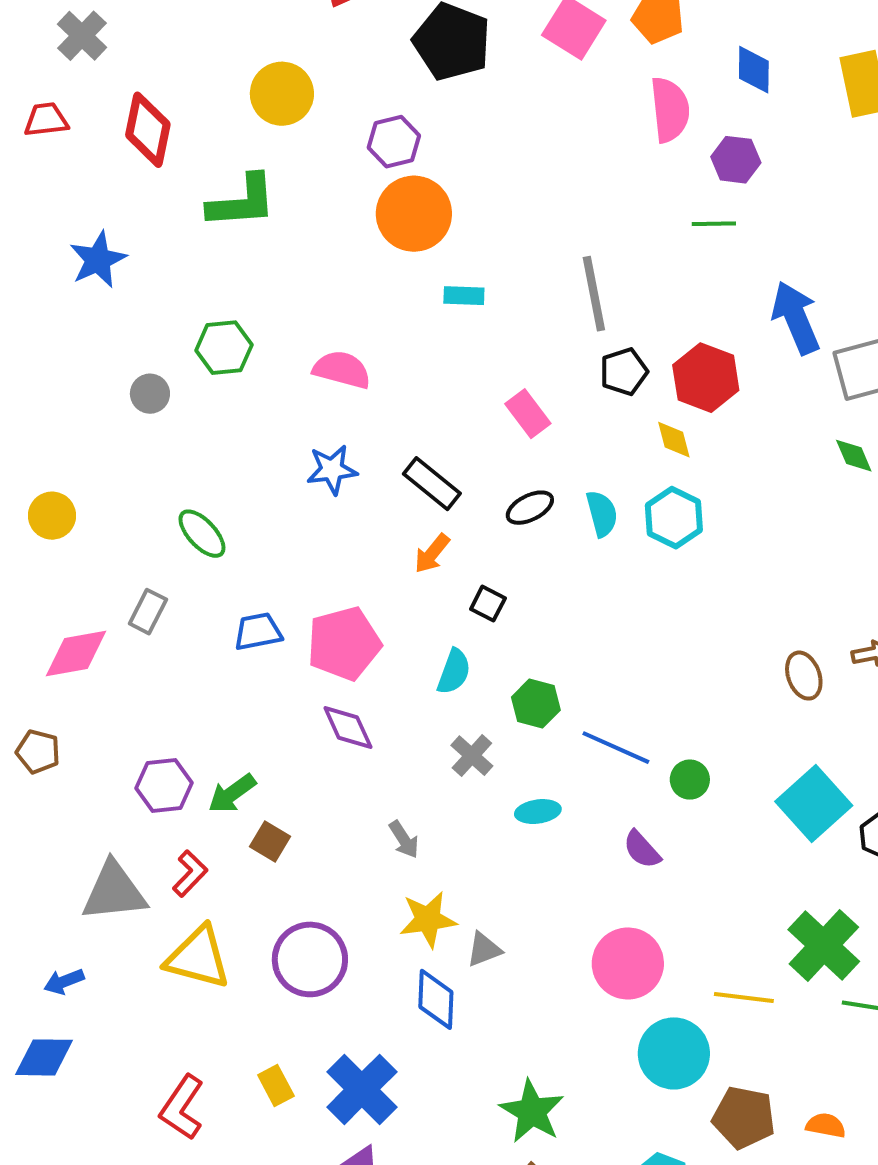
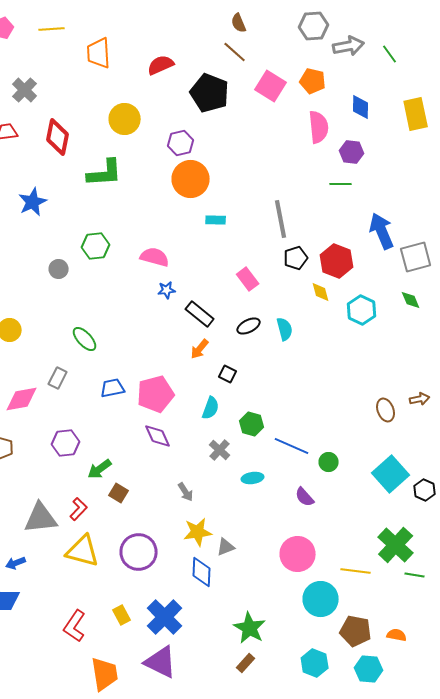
blue star: (332, 470) -> (167, 290), moved, size x0.7
cyan hexagon: (674, 518) -> (362, 310), moved
purple hexagon: (164, 786) -> (66, 443), moved

